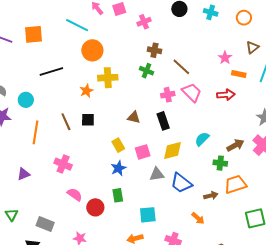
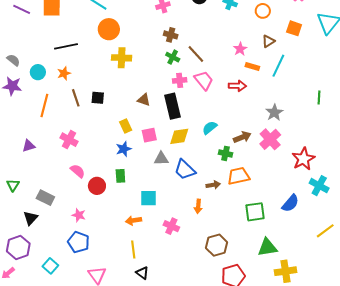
green cross: (146, 71) -> (173, 57), moved
orange star: (86, 91) -> (64, 73), moved
black rectangle: (163, 121) -> (173, 106), size x1.4
orange arrow: (198, 218) -> (198, 206), turned 48

